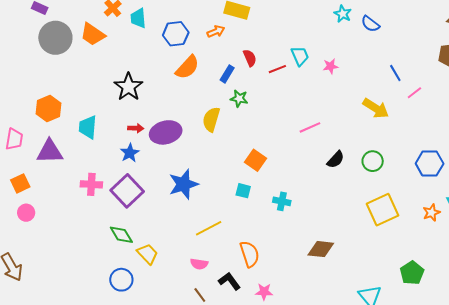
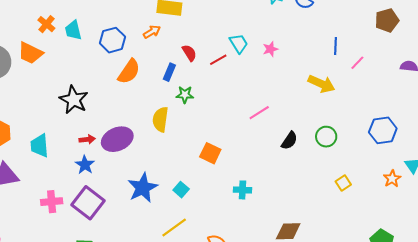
blue line: (395, 73) -> (335, 46), turned 42
cyan square: (243, 191) -> (181, 190), moved, turned 35
yellow square: (383, 210) -> (343, 183), size x0.5

